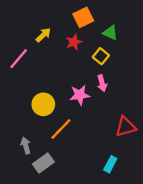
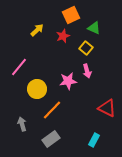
pink line: (19, 59) -> (19, 67), moved
red triangle: (126, 127) -> (107, 108), turned 42
gray rectangle: (43, 163) -> (51, 139), moved

